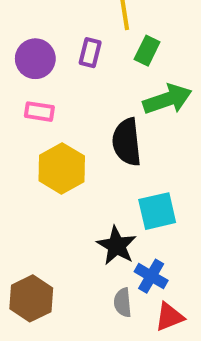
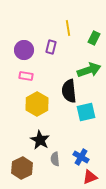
green rectangle: (147, 51) -> (94, 38), moved
cyan square: (157, 211) -> (86, 112), moved
black star: (117, 246) -> (40, 140), moved
gray semicircle: (123, 302) -> (55, 159), moved

